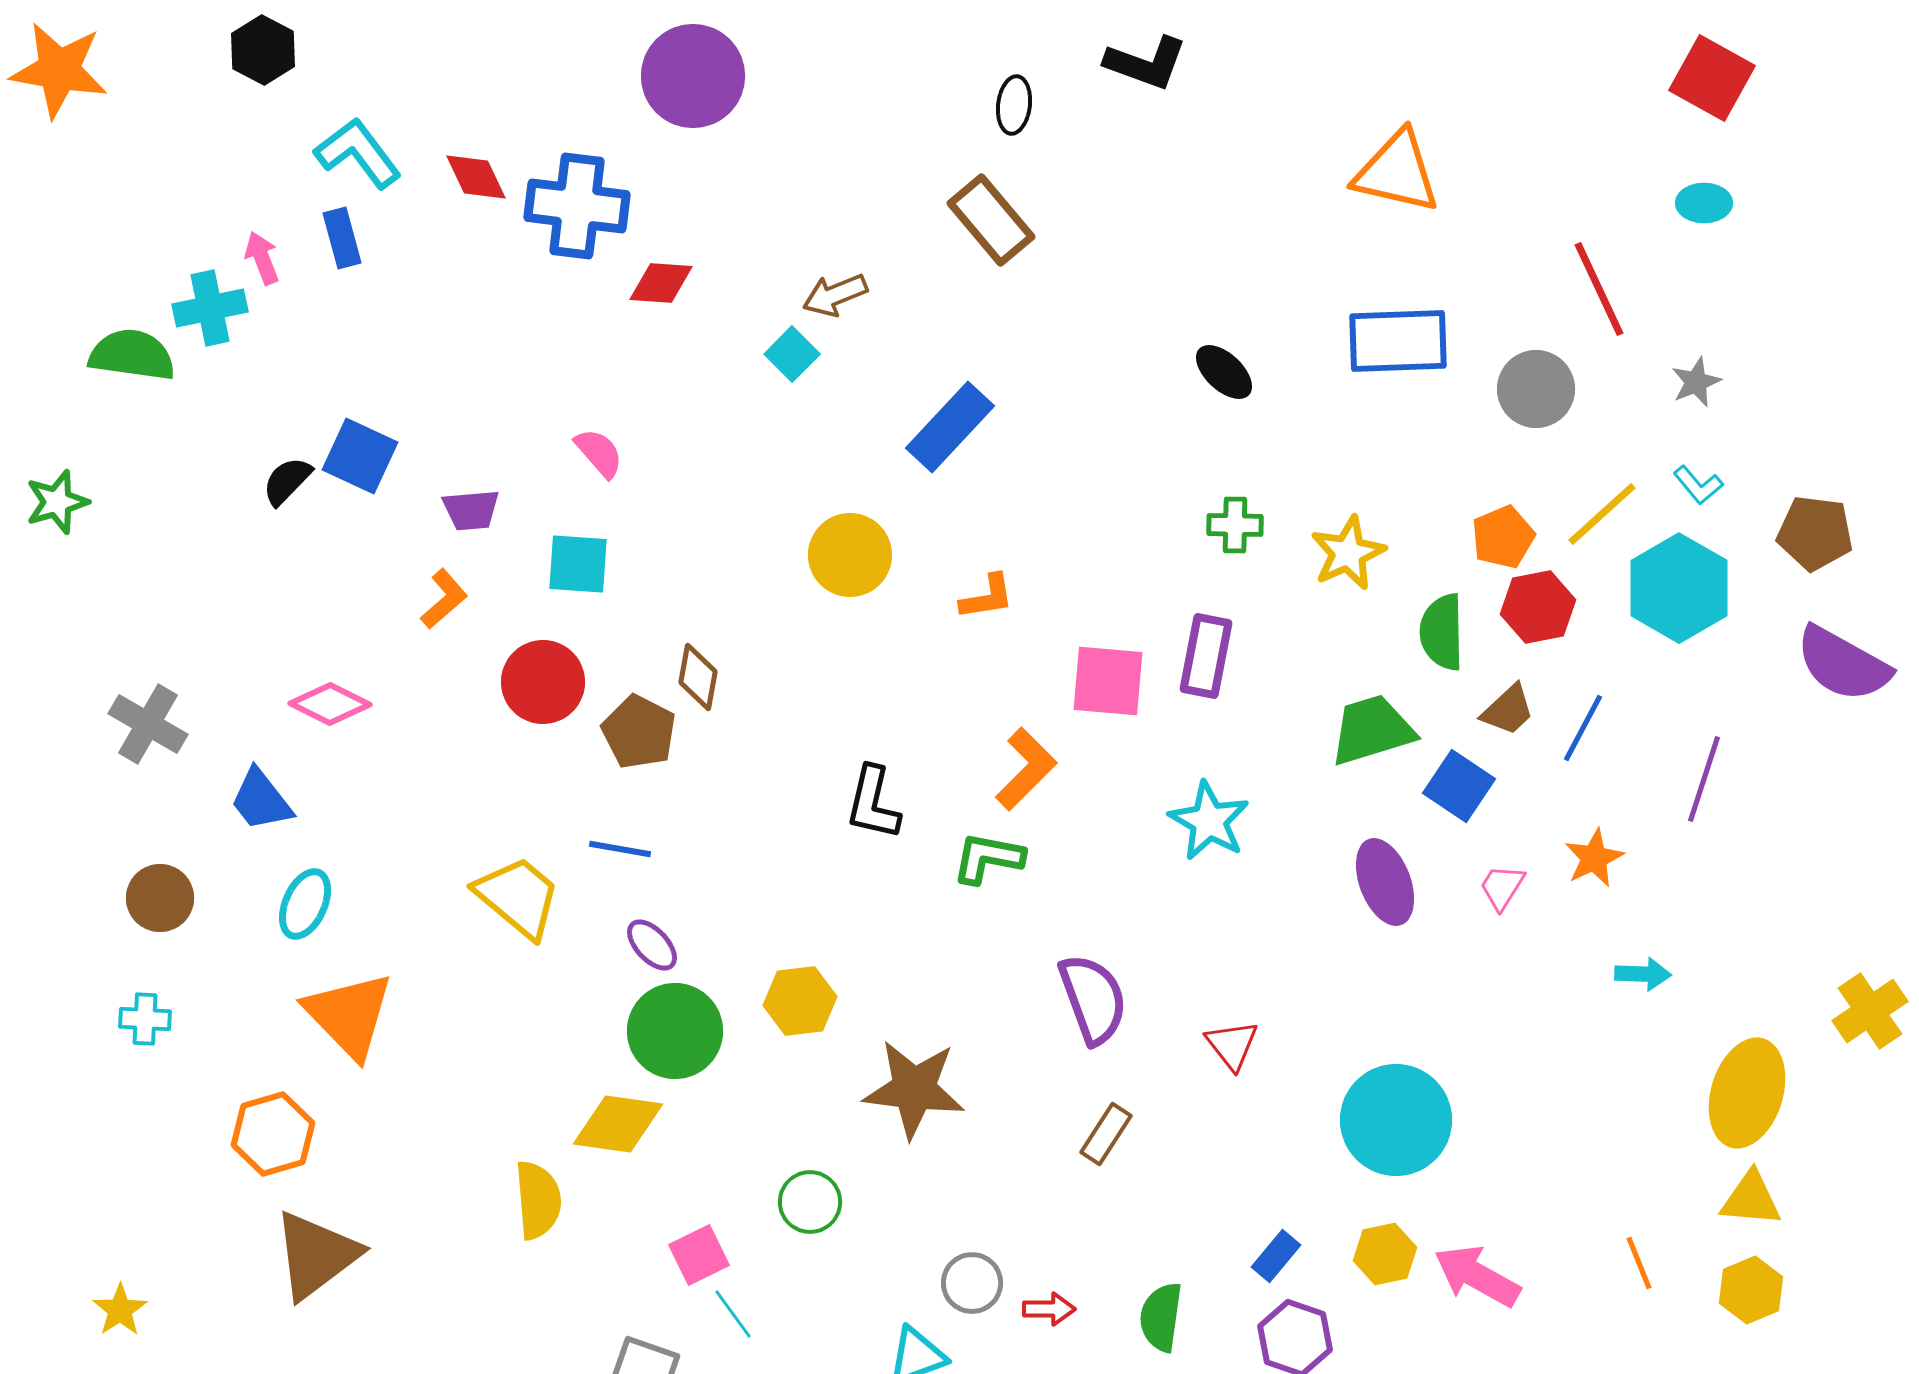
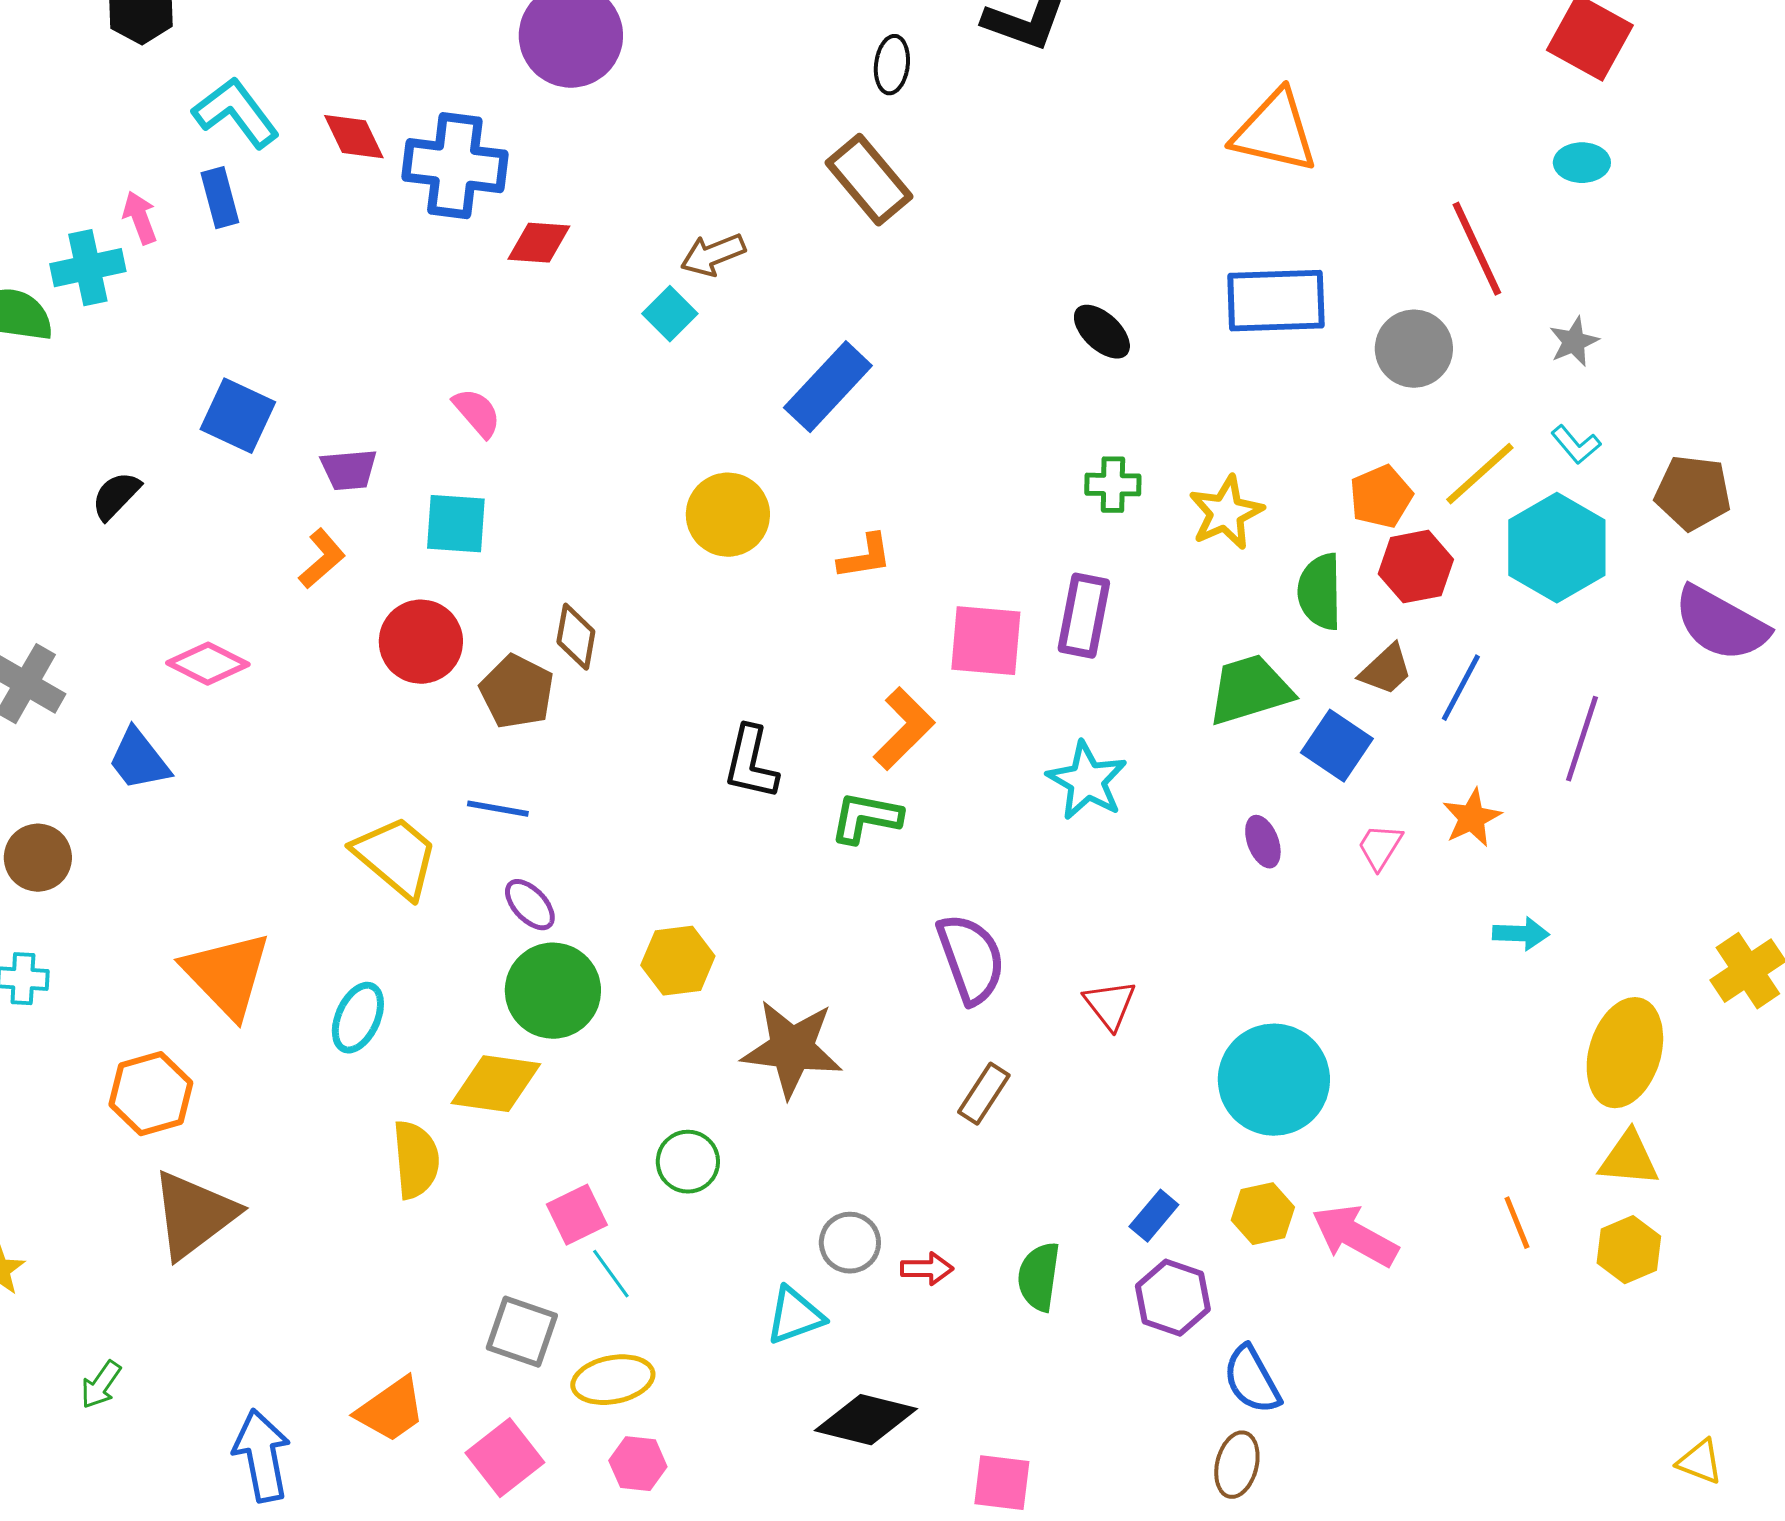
black semicircle: (287, 481) -> (116, 496), moved
purple ellipse: (1385, 882) -> (1263, 842), size x0.6
cyan ellipse: (305, 904) -> (358, 1018), moved

